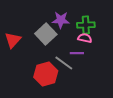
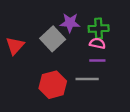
purple line: (77, 53) -> (97, 61), moved
gray line: (64, 63) -> (87, 79), moved, turned -36

